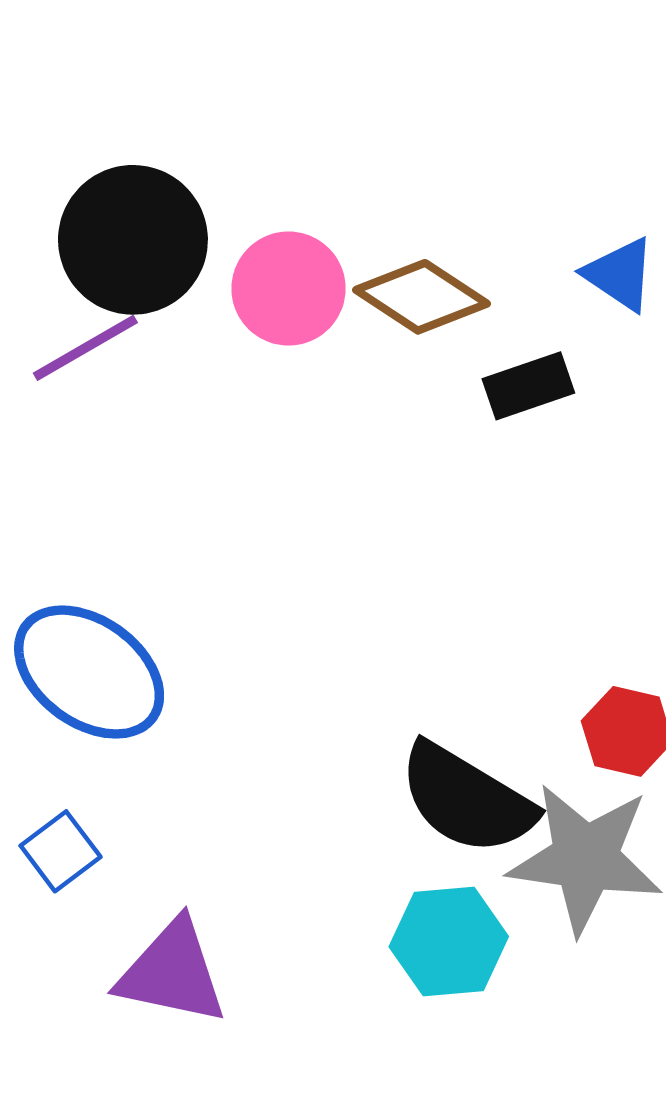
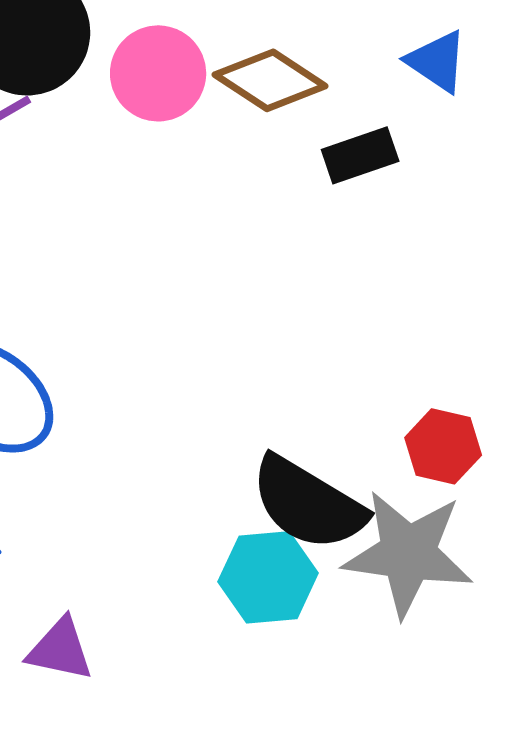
cyan hexagon: (449, 942) -> (268, 577), moved
purple triangle: (172, 972) -> (60, 649), size x0.7

